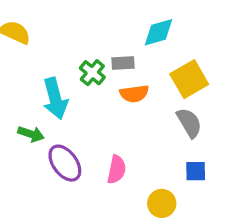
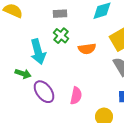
gray rectangle: (123, 63) -> (60, 14), moved

